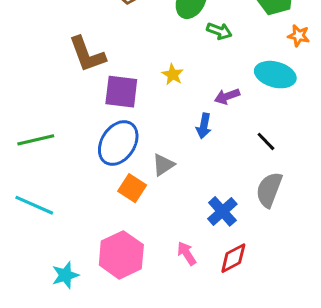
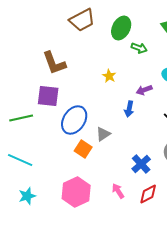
purple square: (121, 92) -> (48, 96), moved
cyan star: (65, 275) -> (27, 196), moved

